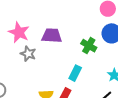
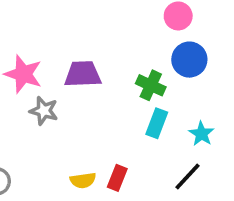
cyan rectangle: (75, 73) -> (157, 123), moved

